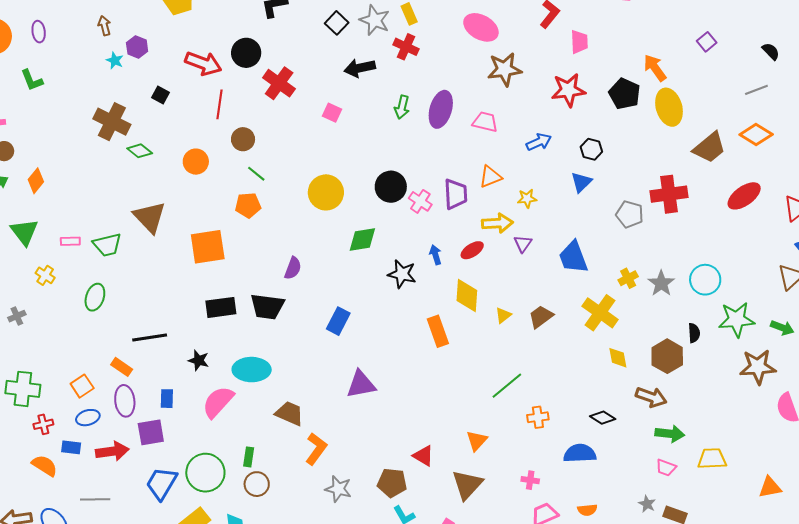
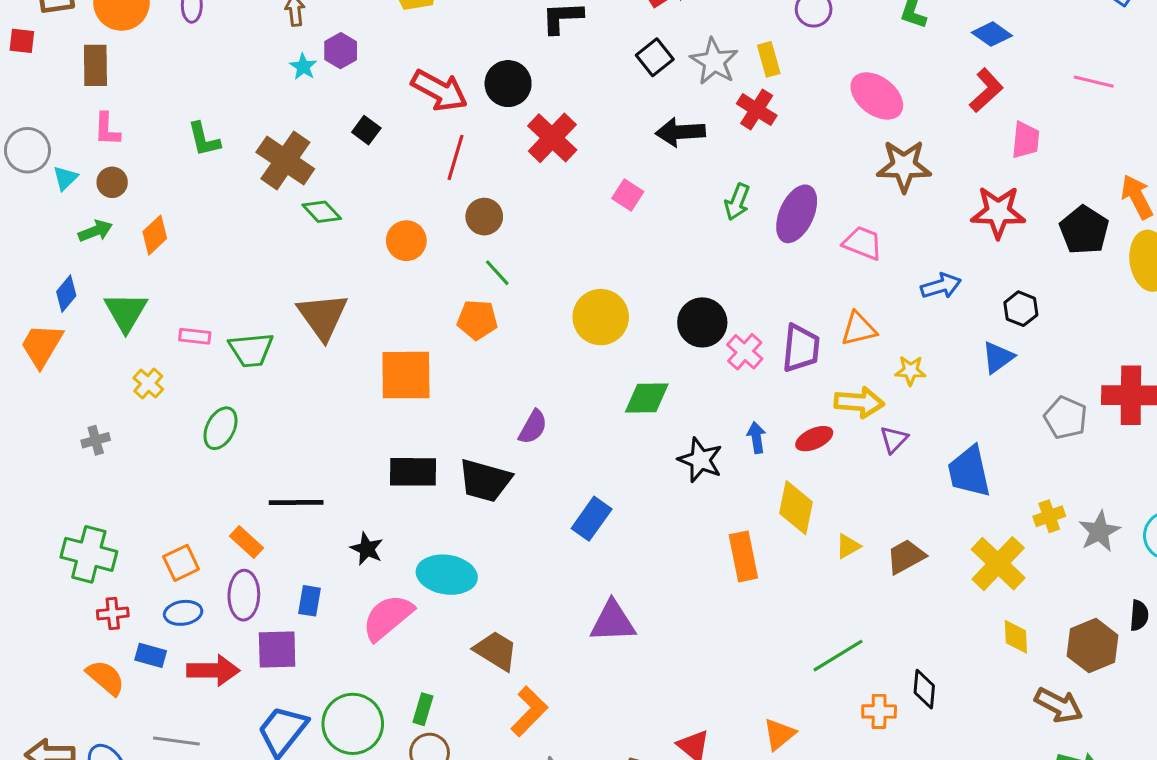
green L-shape: (32, 80) -> (204, 139), moved
black diamond: (603, 418) -> (924, 689), moved, turned 55

